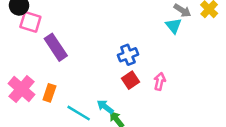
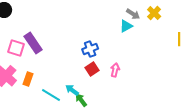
pink square: (30, 22) -> (16, 48), moved
cyan triangle: (174, 26) -> (126, 26), turned 40

